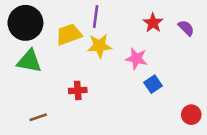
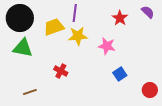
purple semicircle: (186, 28) -> (148, 12), moved
blue square: (153, 84) -> (120, 74), moved
red cross: (78, 90) -> (61, 71), turned 32

